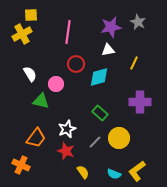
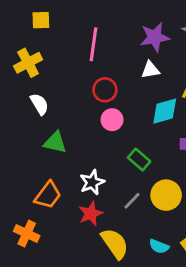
yellow cross: (22, 34) -> (28, 63), moved
cyan diamond: (99, 77) -> (165, 111), moved
pink circle: (56, 84) -> (112, 120), moved
red star: (66, 151) -> (91, 214), turned 30
yellow semicircle: (83, 172) -> (115, 243), size x1.6

